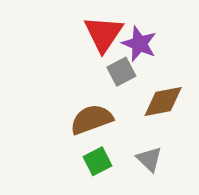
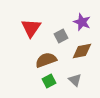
red triangle: (103, 34) -> (31, 28), moved
purple star: (139, 44) -> (82, 22), moved

